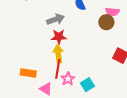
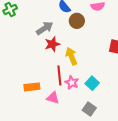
brown circle: (106, 22) -> (77, 21), moved
yellow arrow: (58, 54) -> (71, 56), moved

